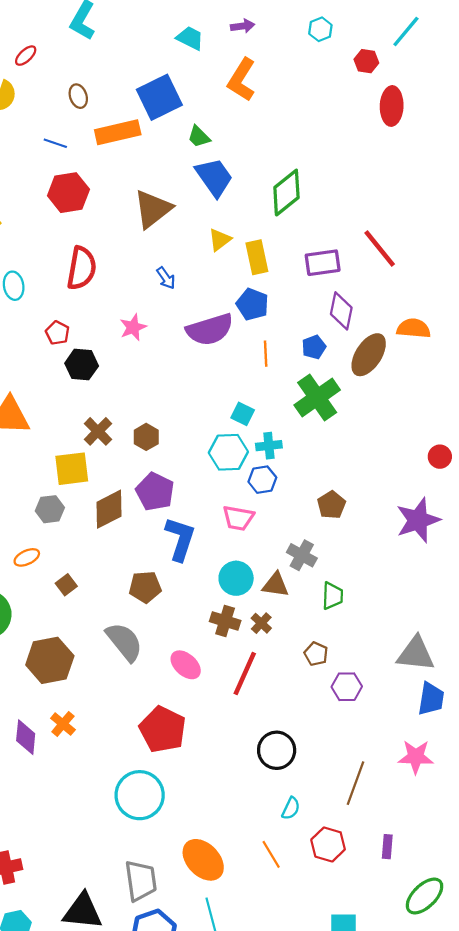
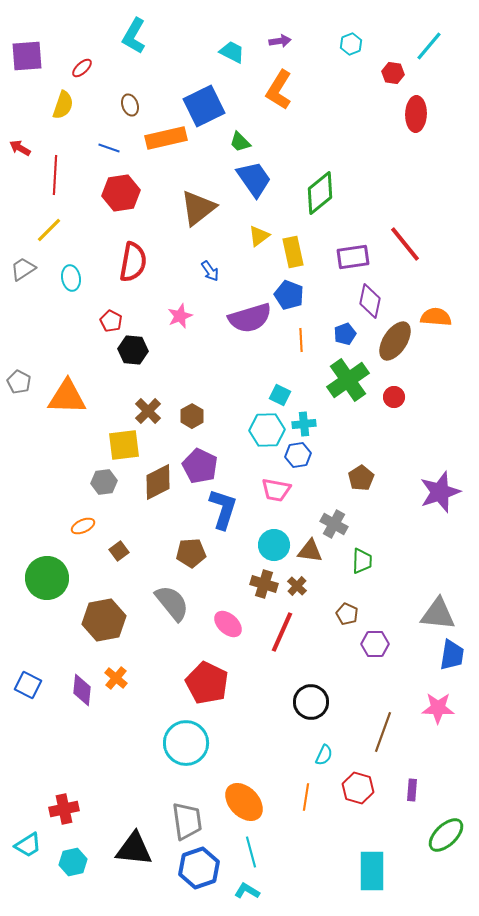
red circle: (440, 457) -> (394, 397), moved
orange line: (271, 854) -> (306, 797), turned 40

